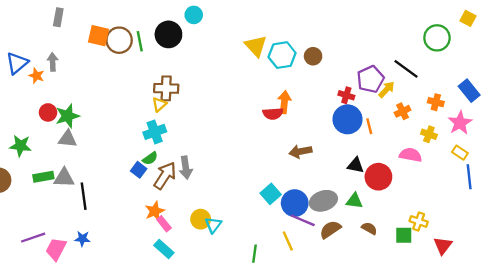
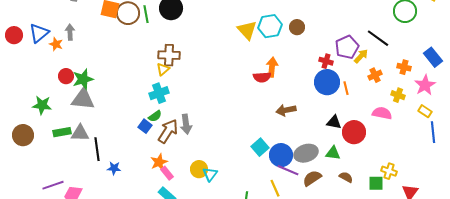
yellow triangle: (256, 46) -> (247, 30), moved
gray triangle: (67, 139) -> (83, 99), size x1.4
blue star: (82, 239) -> (114, 168), moved

